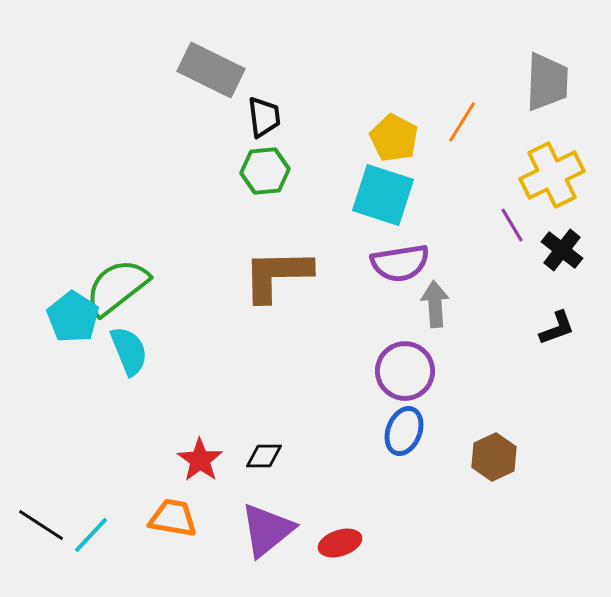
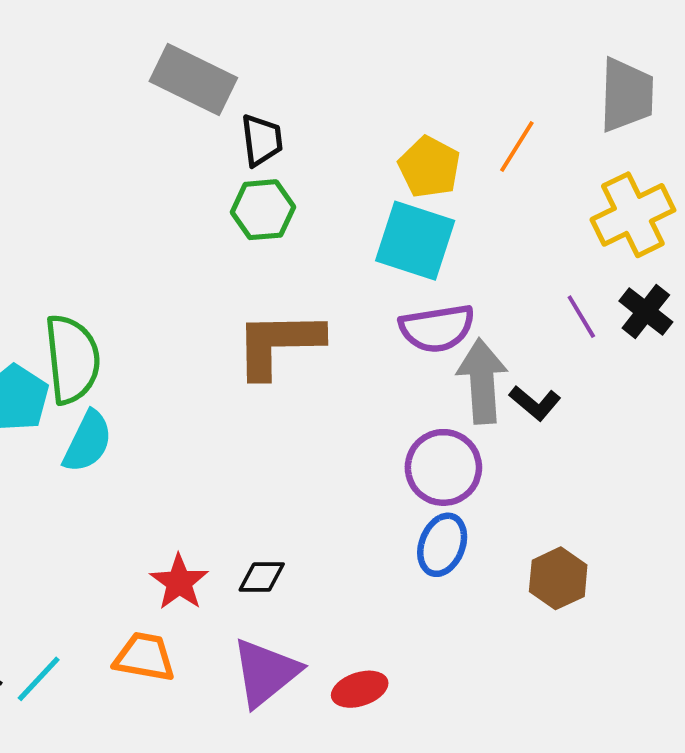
purple line: (512, 225) -> (581, 317), moved
green semicircle: (117, 287) -> (72, 359), turned 122
gray arrow: (435, 304) -> (482, 381), size x1.4
black L-shape: (557, 328) -> (535, 403), moved, turned 60
cyan semicircle: (129, 351) -> (88, 442), turned 48

